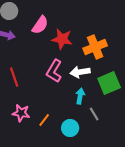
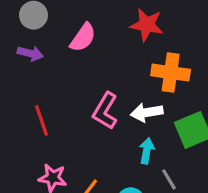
red star: (62, 39) -> (147, 25), moved
orange cross: (95, 47) -> (171, 73), turned 30

